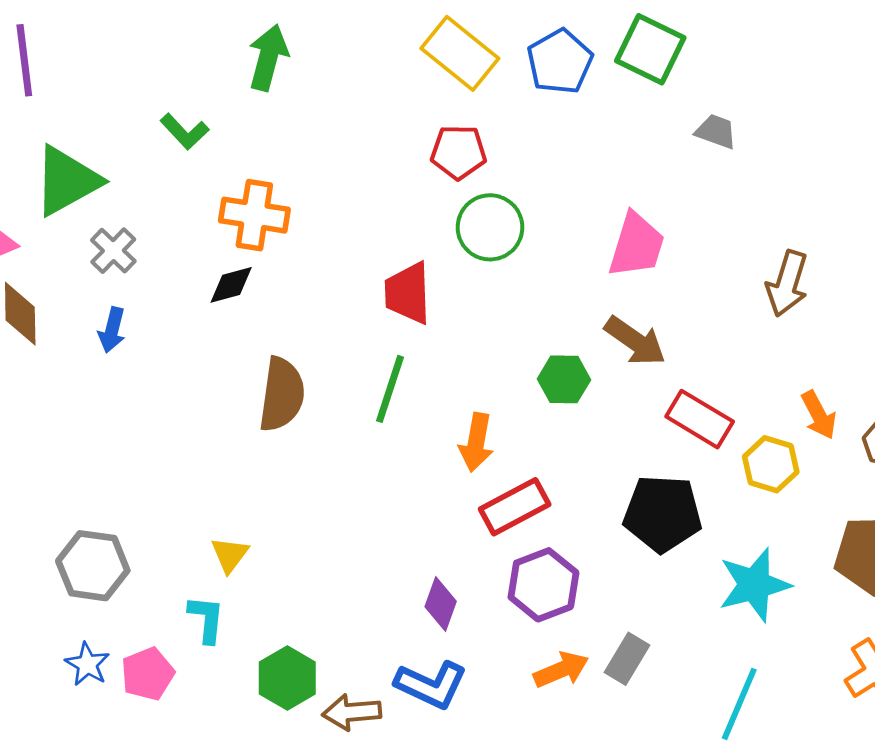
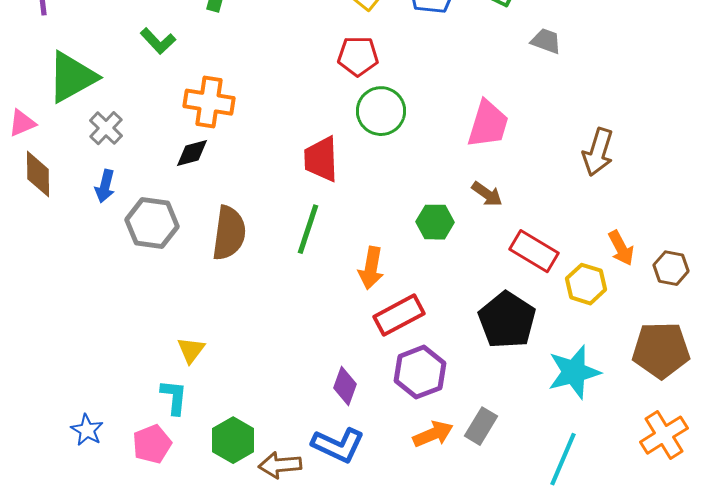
brown arrow: (635, 341) -> (487, 194), size x0.7
black pentagon: (663, 514) -> (507, 320), turned 30
gray hexagon: (93, 566) -> (152, 223), moved
pink pentagon: (148, 674) -> (152, 444), moved

